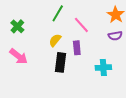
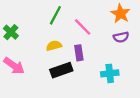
yellow semicircle: (55, 40) -> (54, 46), turned 40
black rectangle: (60, 62) -> (61, 70), turned 66

